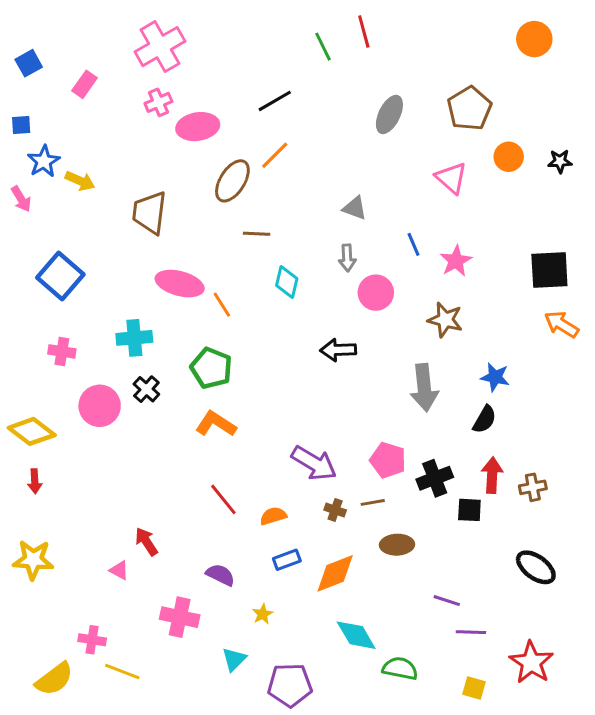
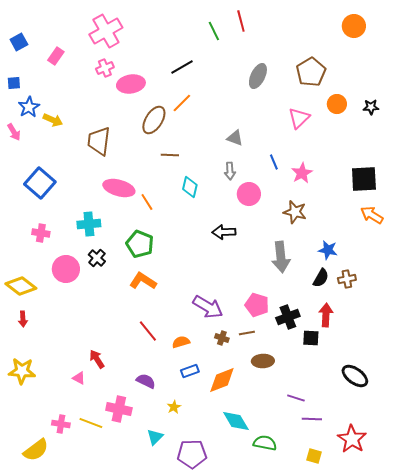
pink triangle: (451, 178) -> (299, 118), turned 35
brown cross: (533, 487) -> (347, 279), moved
yellow line: (122, 671) -> (91, 423), moved

